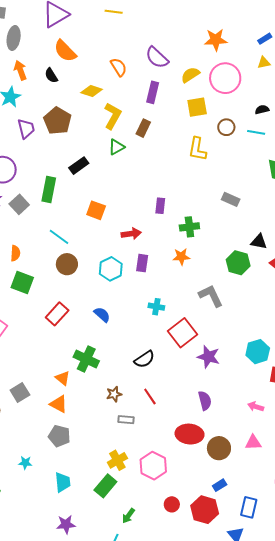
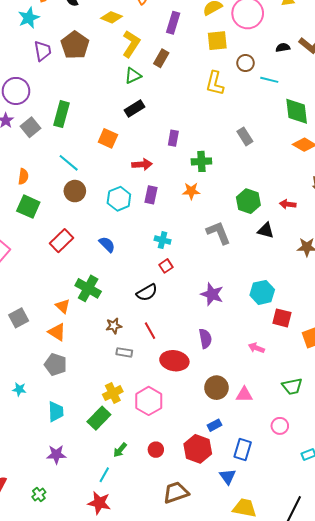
cyan line: (256, 132) -> (269, 80), moved
black rectangle: (79, 166) -> (135, 109), moved
gray rectangle: (231, 199) -> (245, 136), turned 30
black triangle: (259, 242) -> (266, 230), moved
red square: (182, 333) -> (166, 266), moved, size x0.5
red ellipse: (190, 434) -> (174, 361), moved
pink triangle: (253, 442) -> (244, 395), moved
red circle: (172, 504) -> (156, 450), moved

